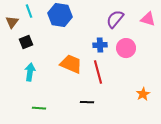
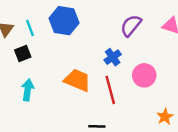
cyan line: (29, 11) -> (30, 28), moved
blue cross: (100, 45) -> (113, 57), turned -32
pink circle: (126, 48) -> (144, 75), moved

